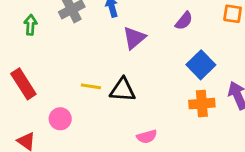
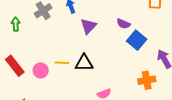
purple semicircle: (184, 21) -> (123, 24), moved, turned 80
orange cross: (202, 104) -> (147, 80), moved
pink circle: (60, 119) -> (41, 70), moved

